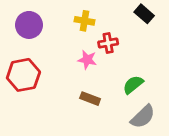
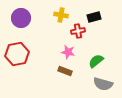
black rectangle: (144, 14) -> (94, 17), moved, turned -56
pink star: (87, 60) -> (68, 52), moved
gray semicircle: (143, 117) -> (103, 84), turned 60

